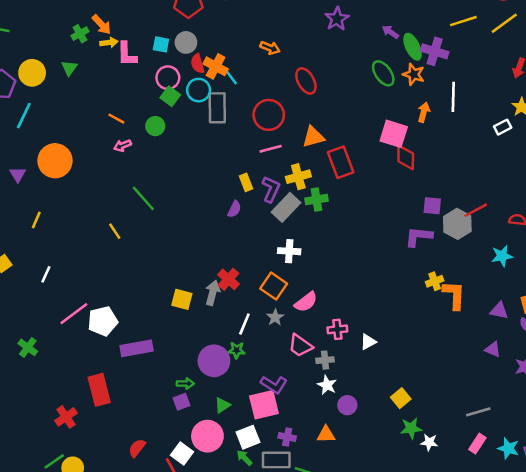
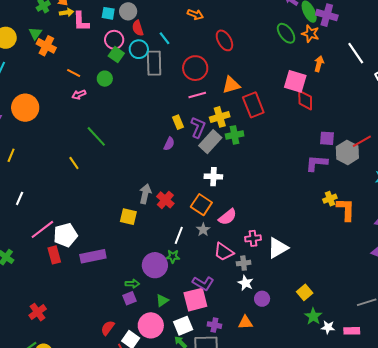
orange cross: (216, 66) -> (46, 46), moved
white line: (453, 97) -> (356, 53), moved, turned -35
gray arrow: (213, 293) -> (145, 194), moved
white triangle: (368, 342) -> (278, 248), size x1.6
red rectangle: (99, 390) -> (54, 255), moved, size x0.7
green star: (411, 428) -> (313, 316), turned -30
pink rectangle: (477, 444) -> (352, 331), moved, turned 56
red semicircle: (137, 448) -> (108, 328), moved

